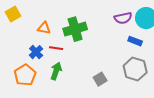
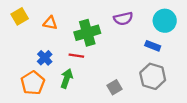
purple semicircle: (123, 18) -> (123, 19), moved
orange triangle: (44, 28) -> (50, 23), moved
red line: (56, 48) -> (76, 56), moved

